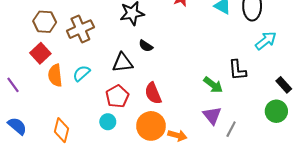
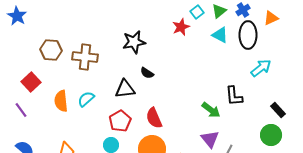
brown cross: (80, 29) -> (85, 57), turned 30
red square: (40, 53) -> (31, 82), moved

